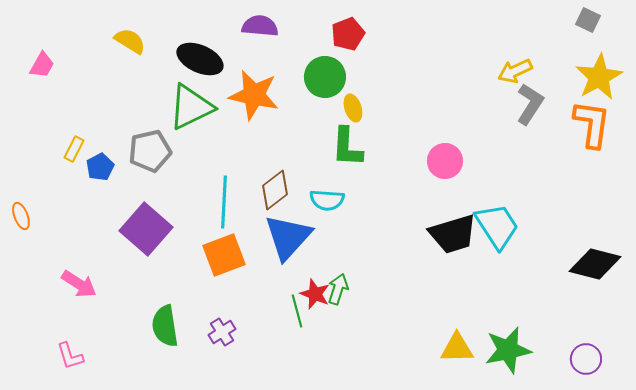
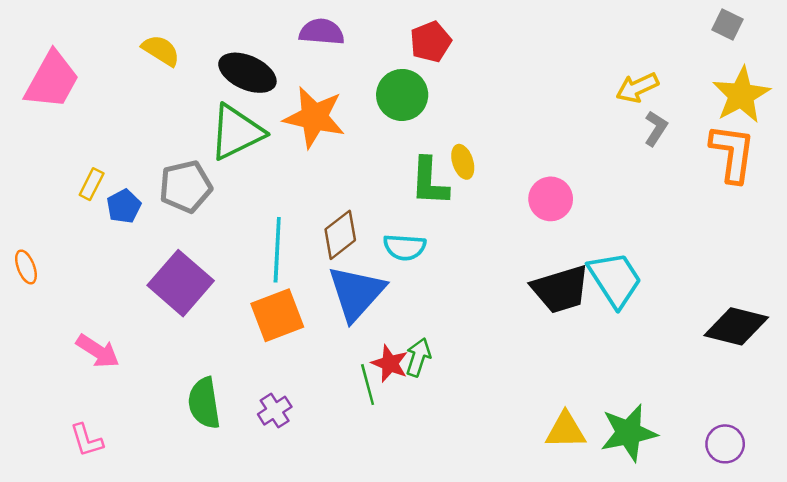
pink trapezoid: (42, 65) -> (52, 80), size x1.8
gray L-shape: (530, 104) -> (656, 128), size x0.7
yellow ellipse: (353, 108) -> (463, 162), moved

